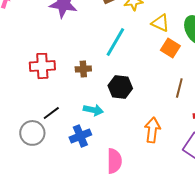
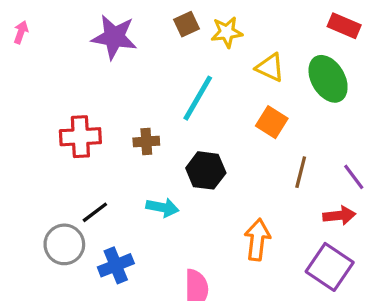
orange square: (170, 48) -> (272, 122), moved
blue cross: (80, 136) -> (116, 265), moved

